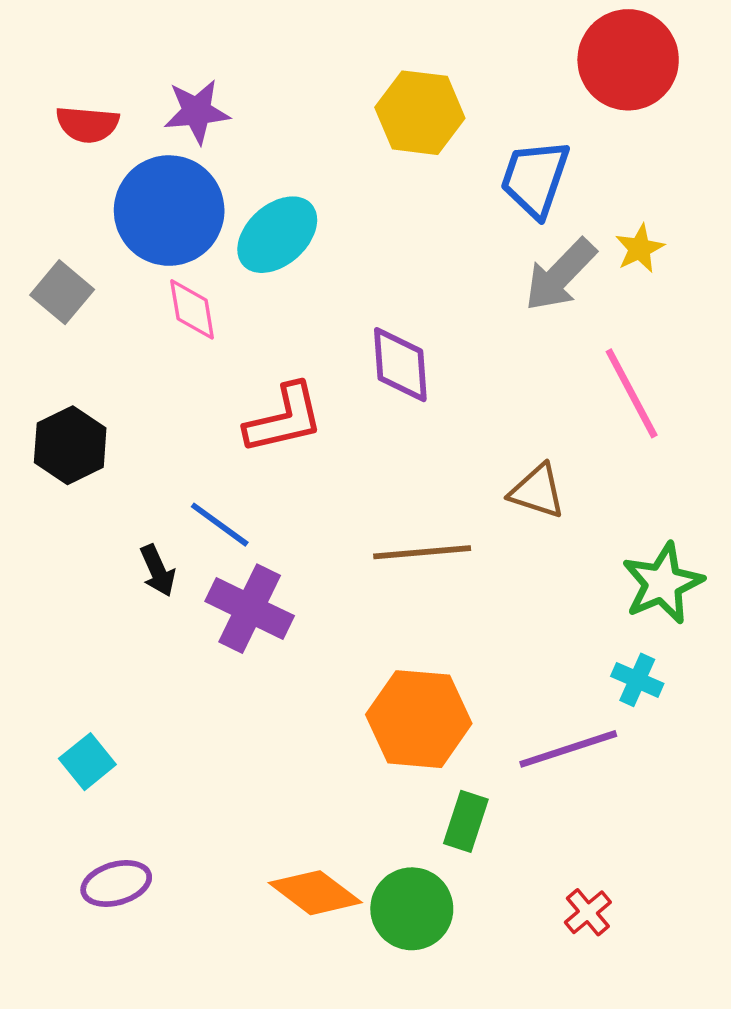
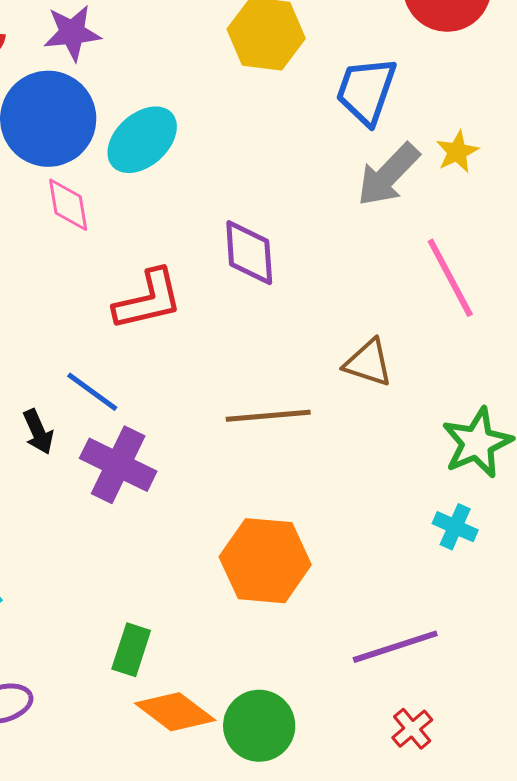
purple line: (568, 749) -> (395, 647), moved
green rectangle: (466, 821) -> (131, 650), moved

